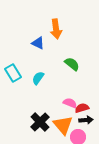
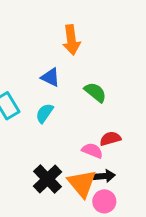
blue triangle: (38, 43) -> (50, 77), moved
red semicircle: (82, 108) -> (110, 139), moved
black arrow: (86, 120) -> (104, 176), moved

